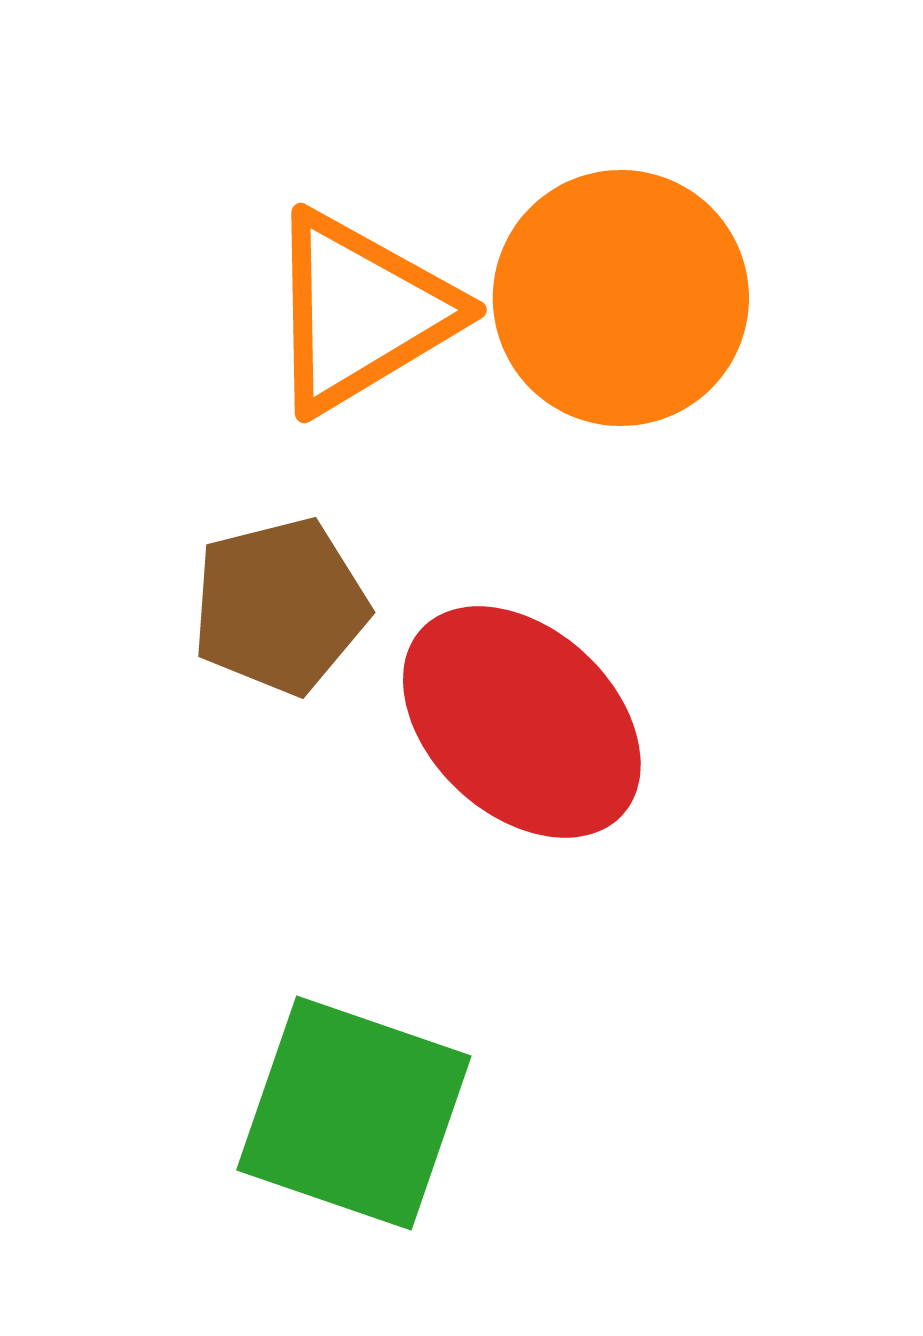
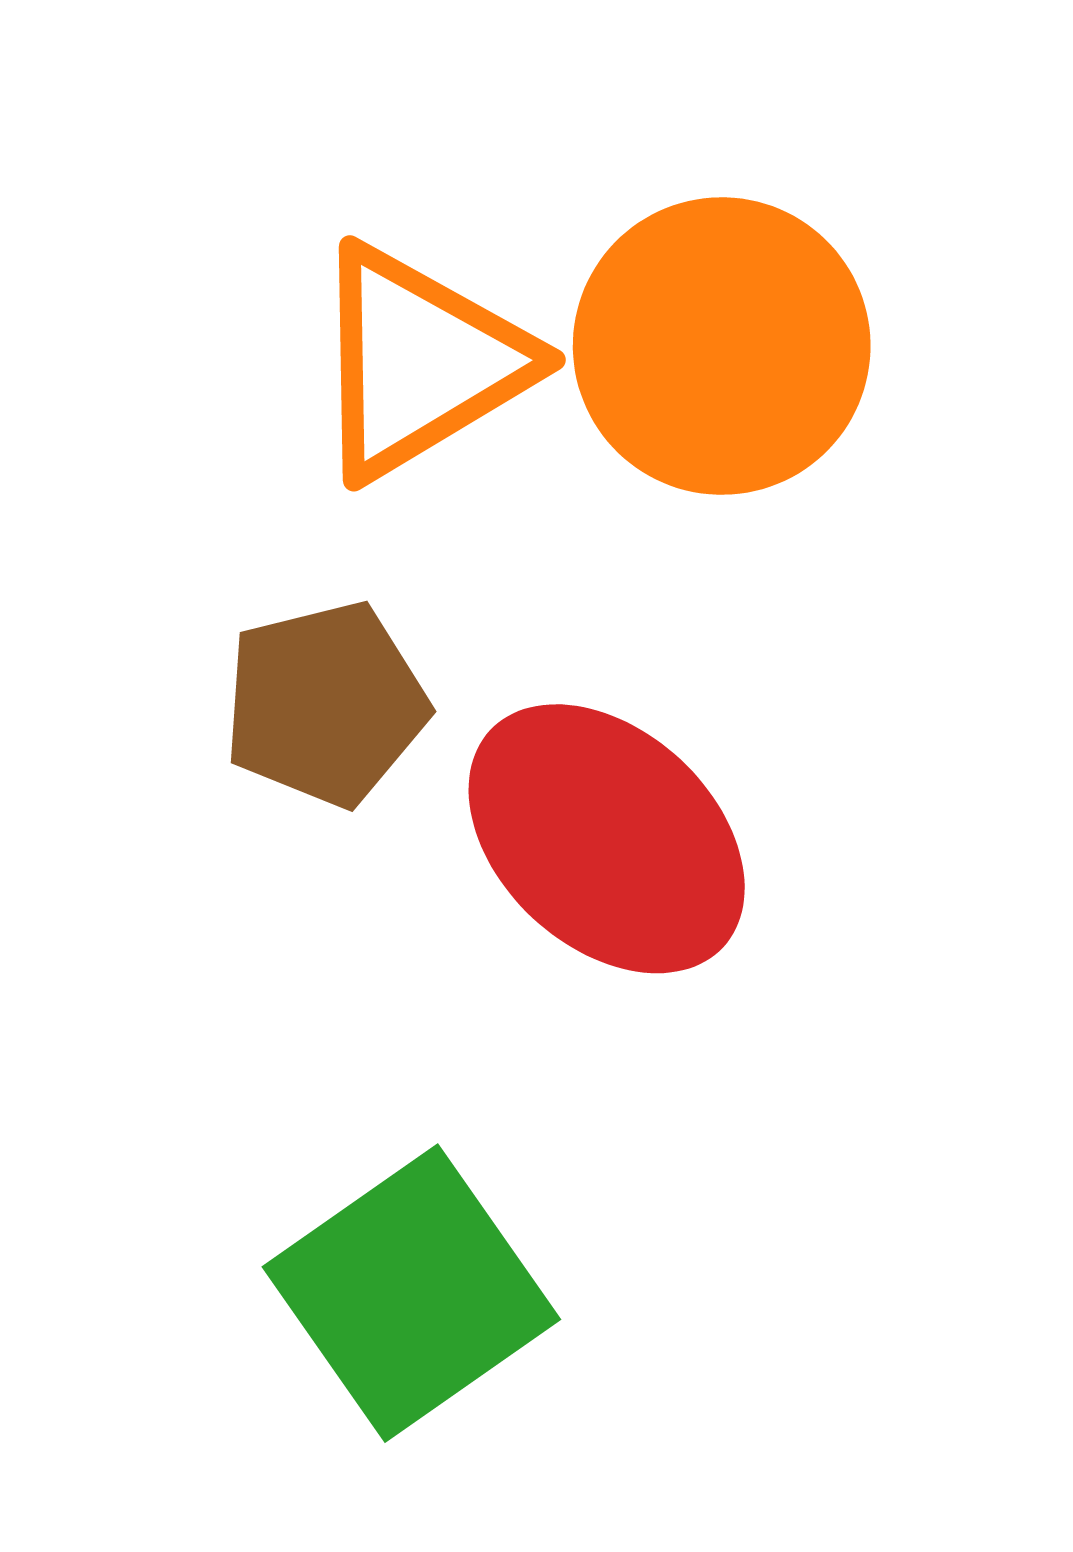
green square: (354, 1113) -> (411, 1293), turned 36

